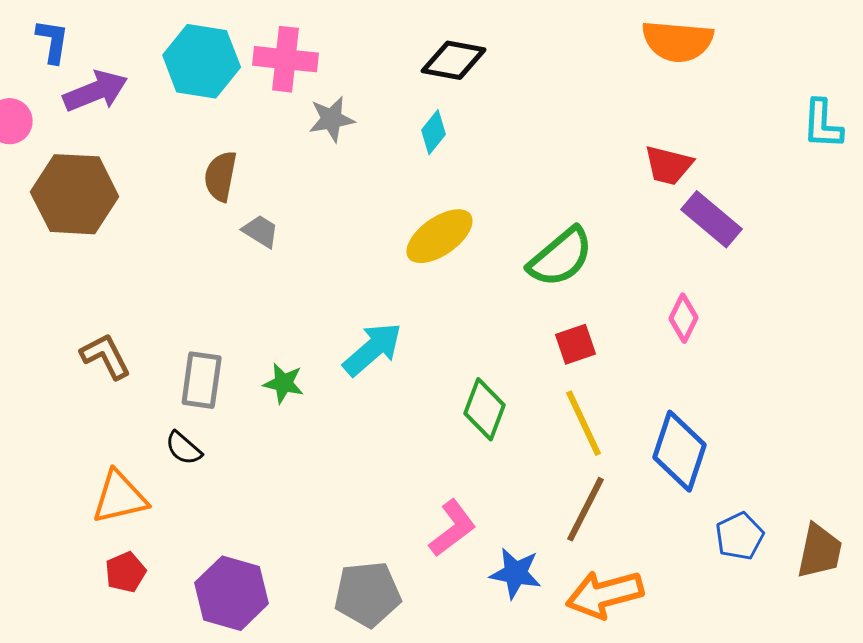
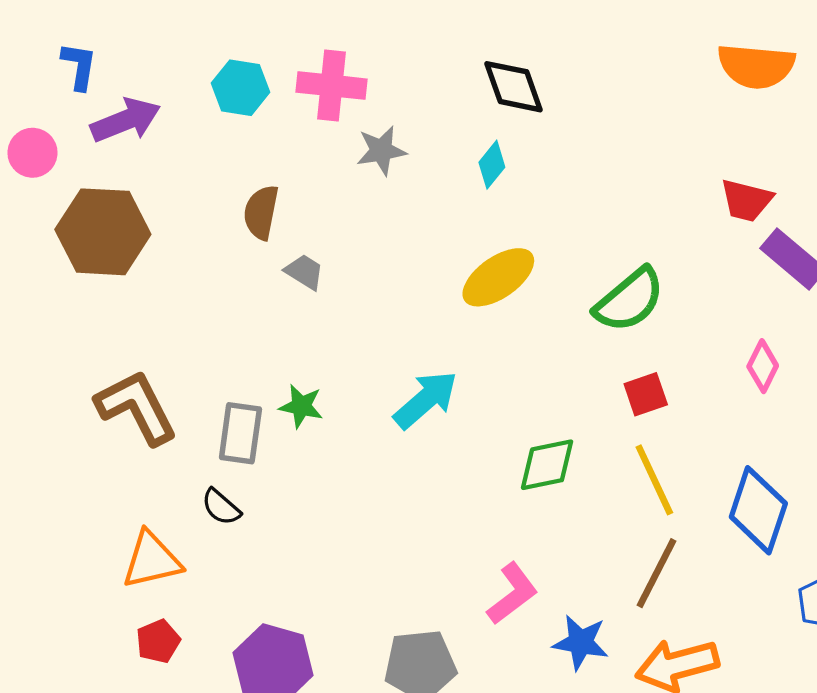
black diamond: (454, 60) -> (513, 87), turned 60
cyan hexagon: (202, 61) -> (240, 88), size x0.7
brown L-shape: (106, 356) -> (136, 407), size x1.5
green star: (284, 383) -> (301, 406), moved
green diamond: (485, 409) -> (547, 465), turned 58

